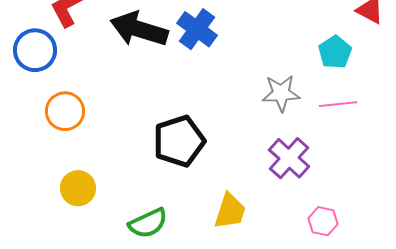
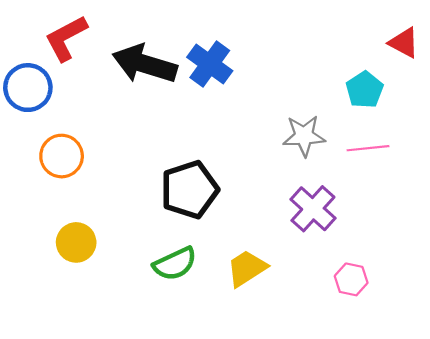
yellow trapezoid: (230, 211) -> (247, 268), turned -141
green semicircle: (148, 223) -> (175, 264), moved

